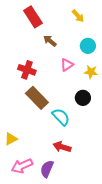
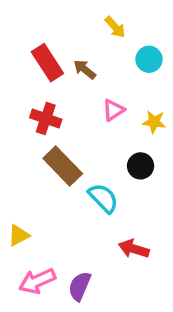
yellow arrow: (78, 16) -> (115, 27), moved
red rectangle: (33, 17) -> (47, 63), moved
cyan circle: (88, 46) -> (149, 59), moved
red arrow: (62, 147) -> (134, 249), moved

